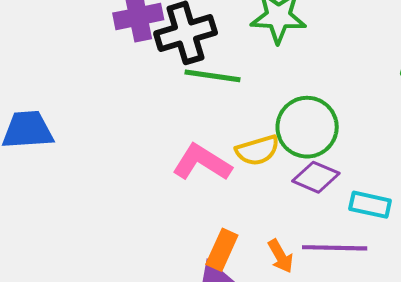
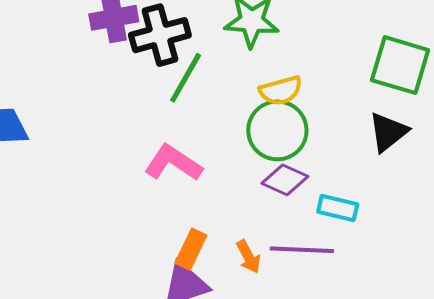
green line: (213, 76) -> (186, 78), turned -70
yellow semicircle: (257, 150) -> (281, 91), moved

